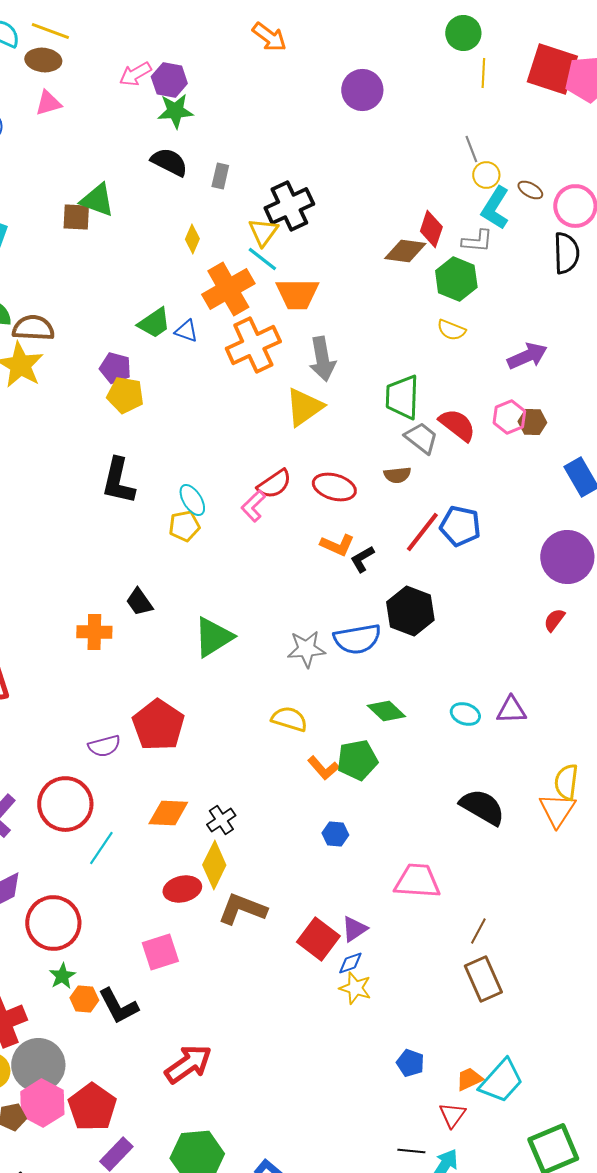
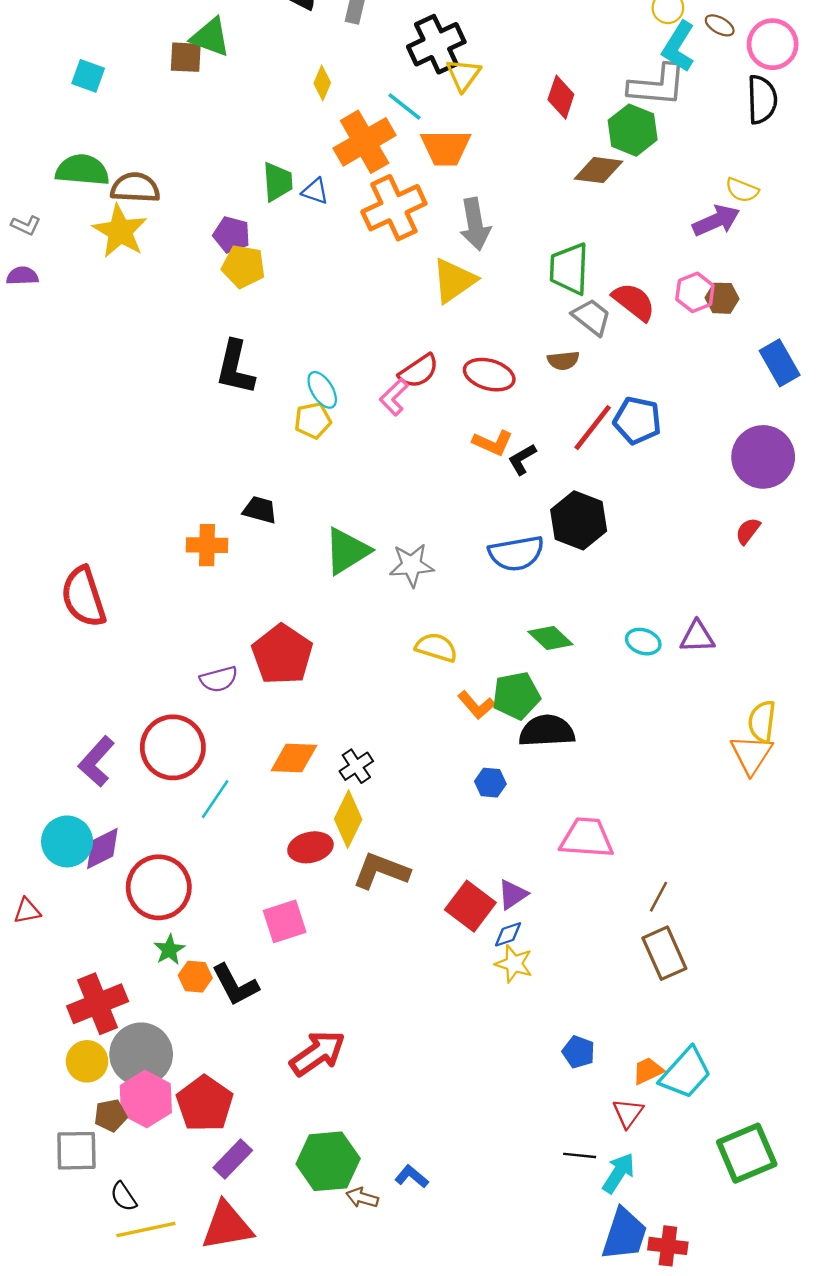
red diamond: (431, 229) -> (561, 97), moved
yellow triangle: (263, 232) -> (463, 75), moved
gray L-shape: (477, 241) -> (657, 85), size x1.6
brown diamond: (405, 251) -> (599, 170), moved
green trapezoid: (154, 323) -> (278, 182), turned -60
yellow semicircle: (451, 330) -> (742, 190), moved
black trapezoid: (139, 602) -> (260, 510), turned 140
gray star: (306, 649) -> (412, 565), moved
black semicircle: (482, 807) -> (547, 731), moved, turned -33

